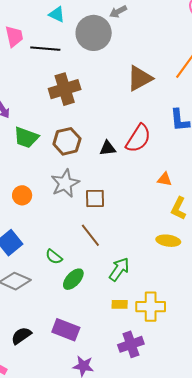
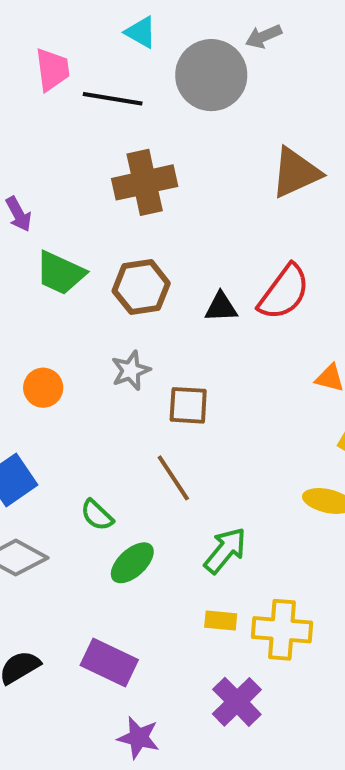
gray star: (65, 183) -> (131, 370), size x0.7
purple cross: (131, 344) -> (237, 702), turned -30

